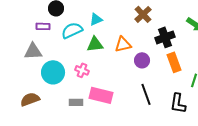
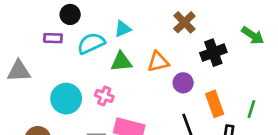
gray triangle: (33, 51) -> (19, 71), moved
orange rectangle: (174, 62) -> (215, 104), moved

